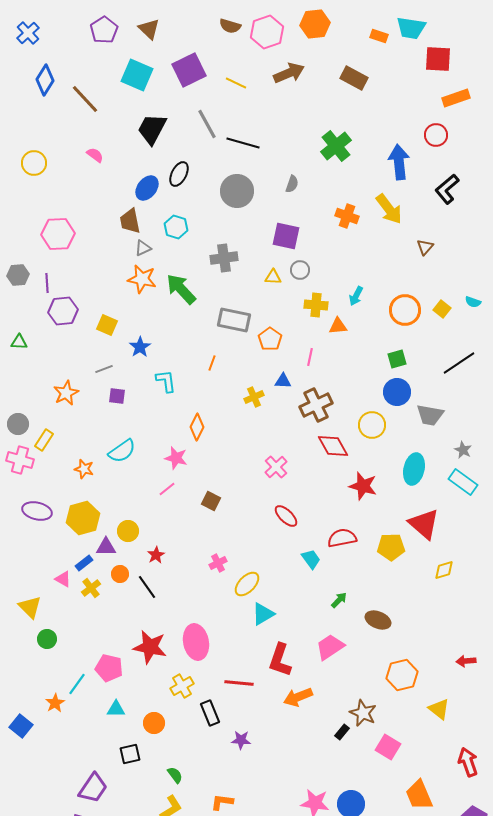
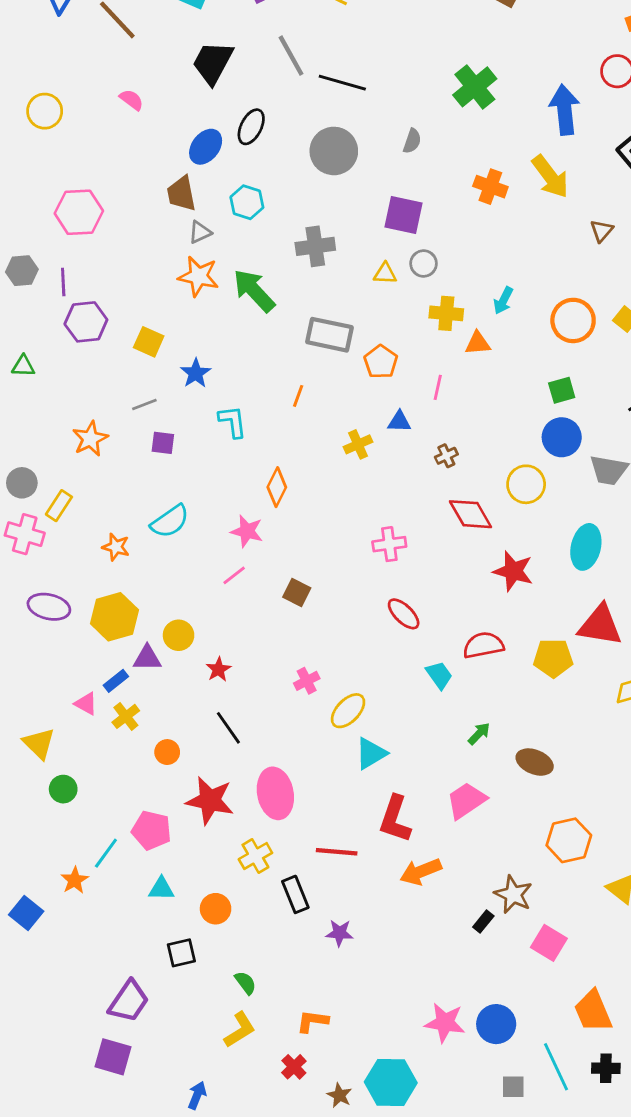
brown cross: (316, 405) -> (446, 456), size x0.5
pink cross: (276, 467) -> (389, 544), turned 35
red triangle: (424, 524) -> (600, 625), turned -32
orange circle: (120, 574) -> (167, 752), moved
black line: (147, 587) -> (228, 728), moved

